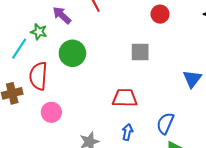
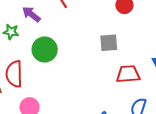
red trapezoid: (125, 98) -> (128, 74), moved

